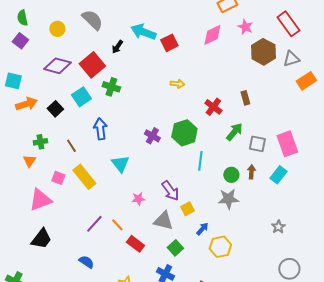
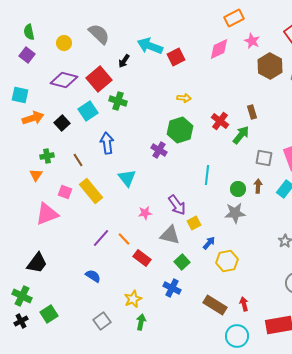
green arrow: (234, 132) -> (241, 135), moved
green hexagon: (184, 133) -> (180, 130), moved
black trapezoid: (41, 239) -> (37, 263), moved

